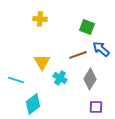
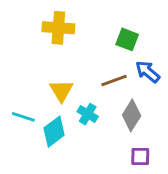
yellow cross: (40, 19) -> (58, 28), size x1.5
cyan diamond: (33, 104) -> (54, 132), moved

